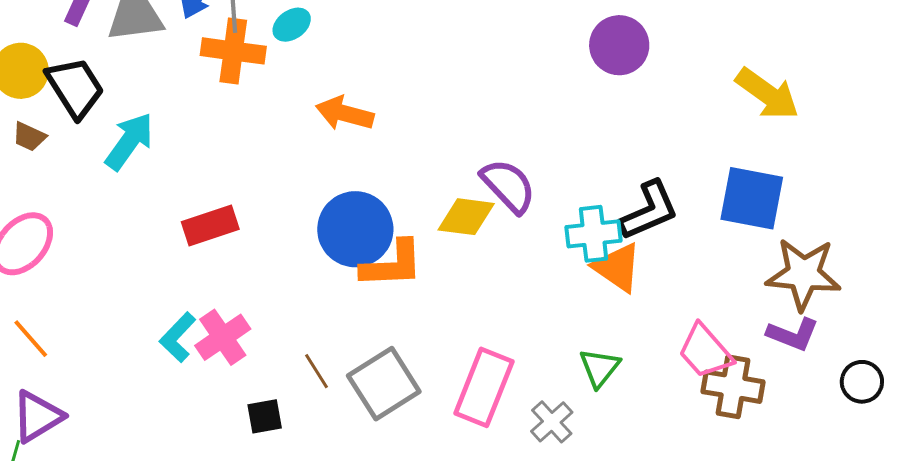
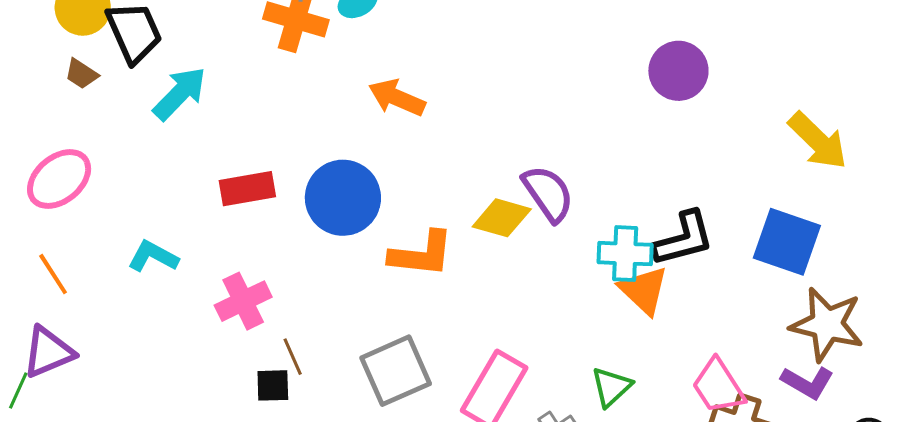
blue circle: (355, 229) -> (343, 198), moved
cyan L-shape: (178, 337) -> (153, 256), moved, turned 66
brown line: (317, 371) -> (293, 357), moved

